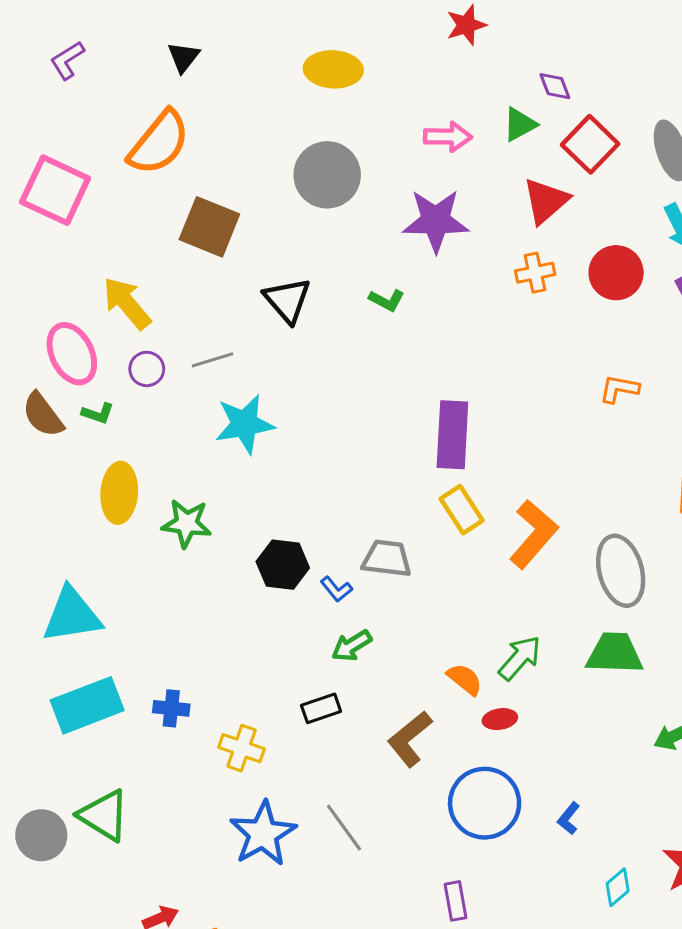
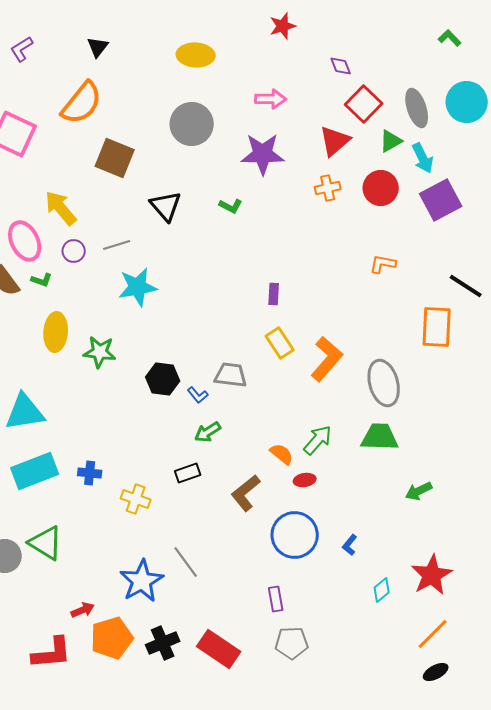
green triangle: (520, 124) -> (391, 141), moved
purple rectangle: (452, 435) -> (274, 294), size x0.5
gray line: (344, 828) -> (186, 562), moved
blue star: (263, 834) -> (142, 581), moved

